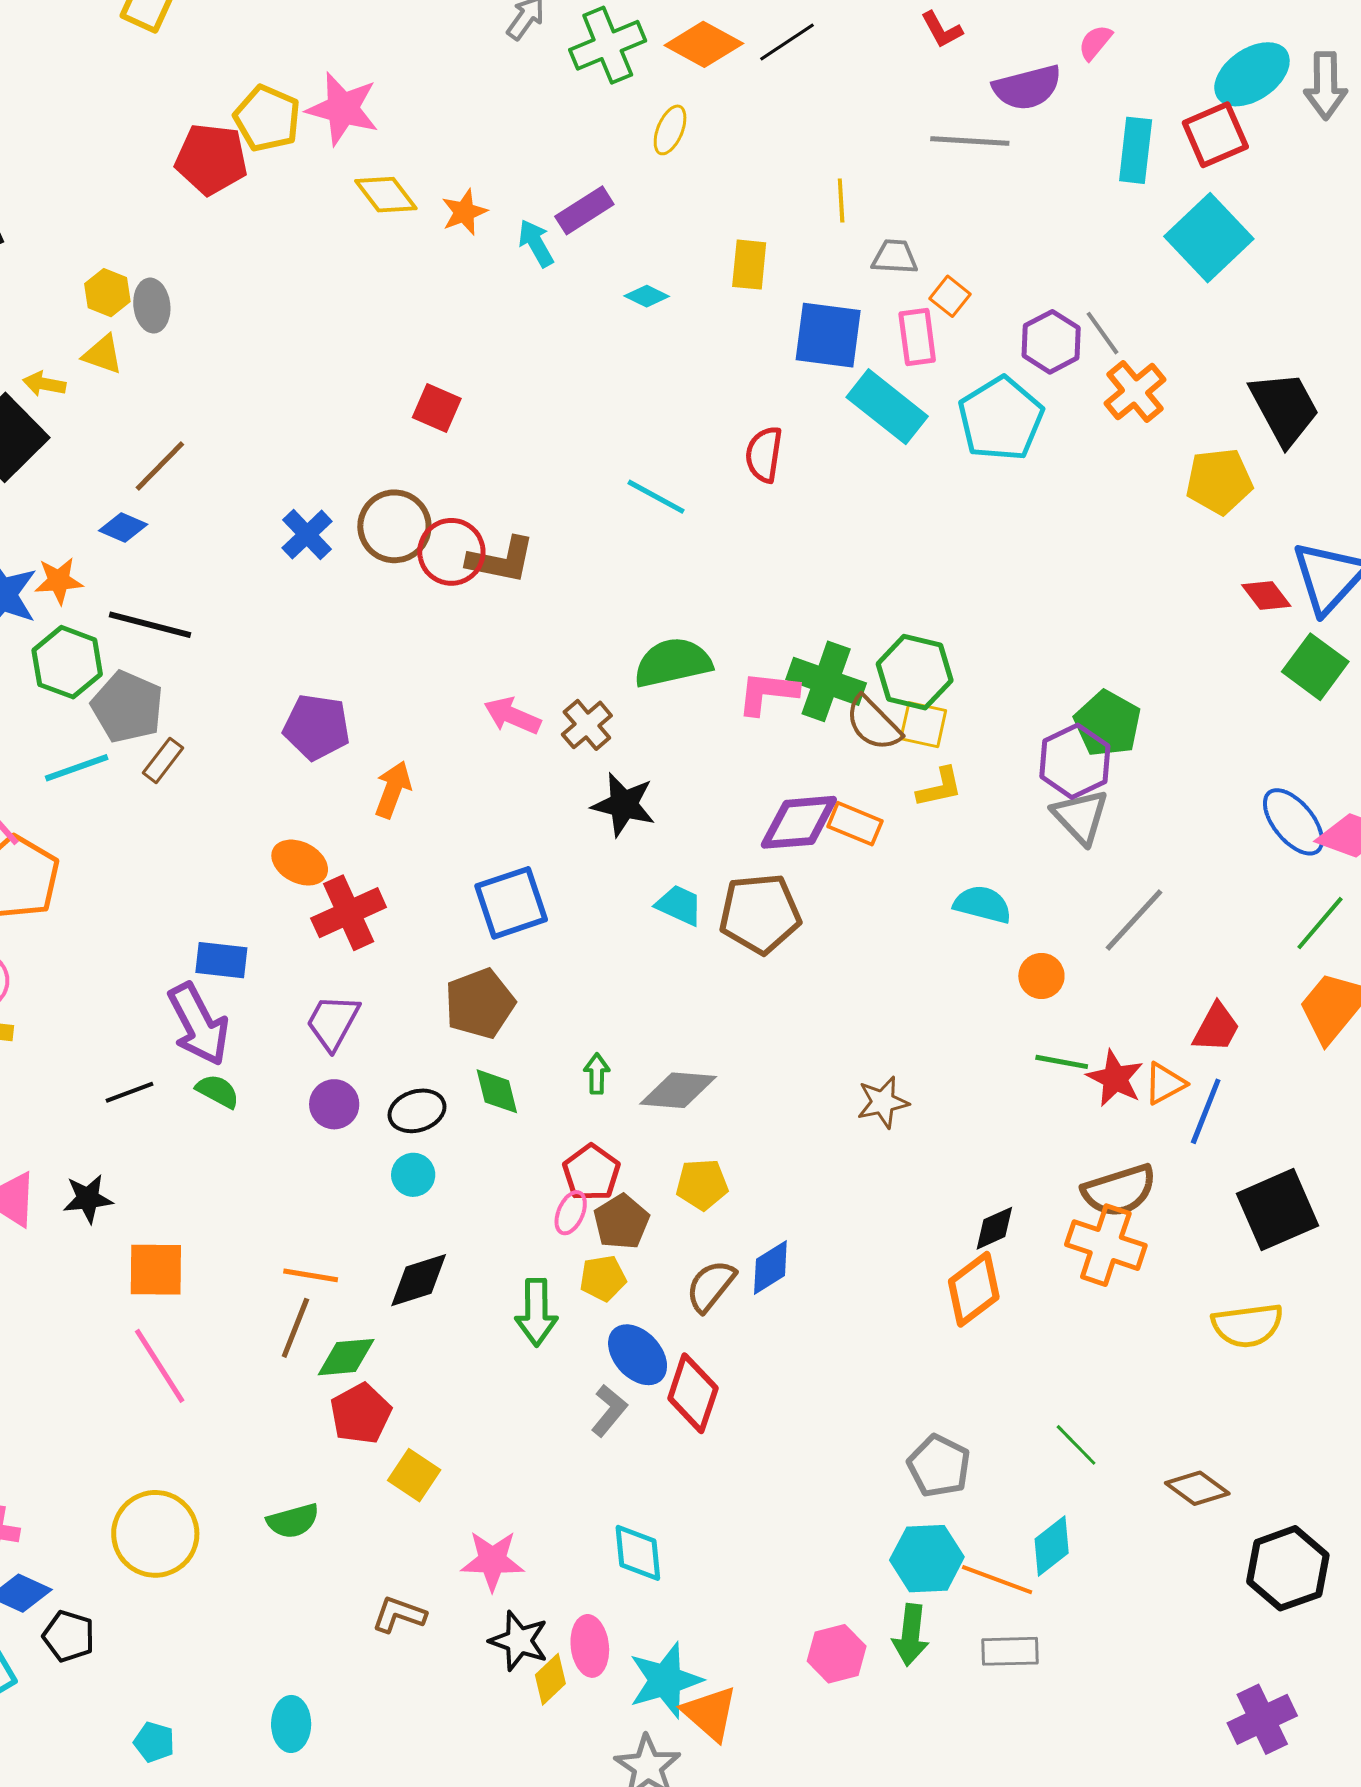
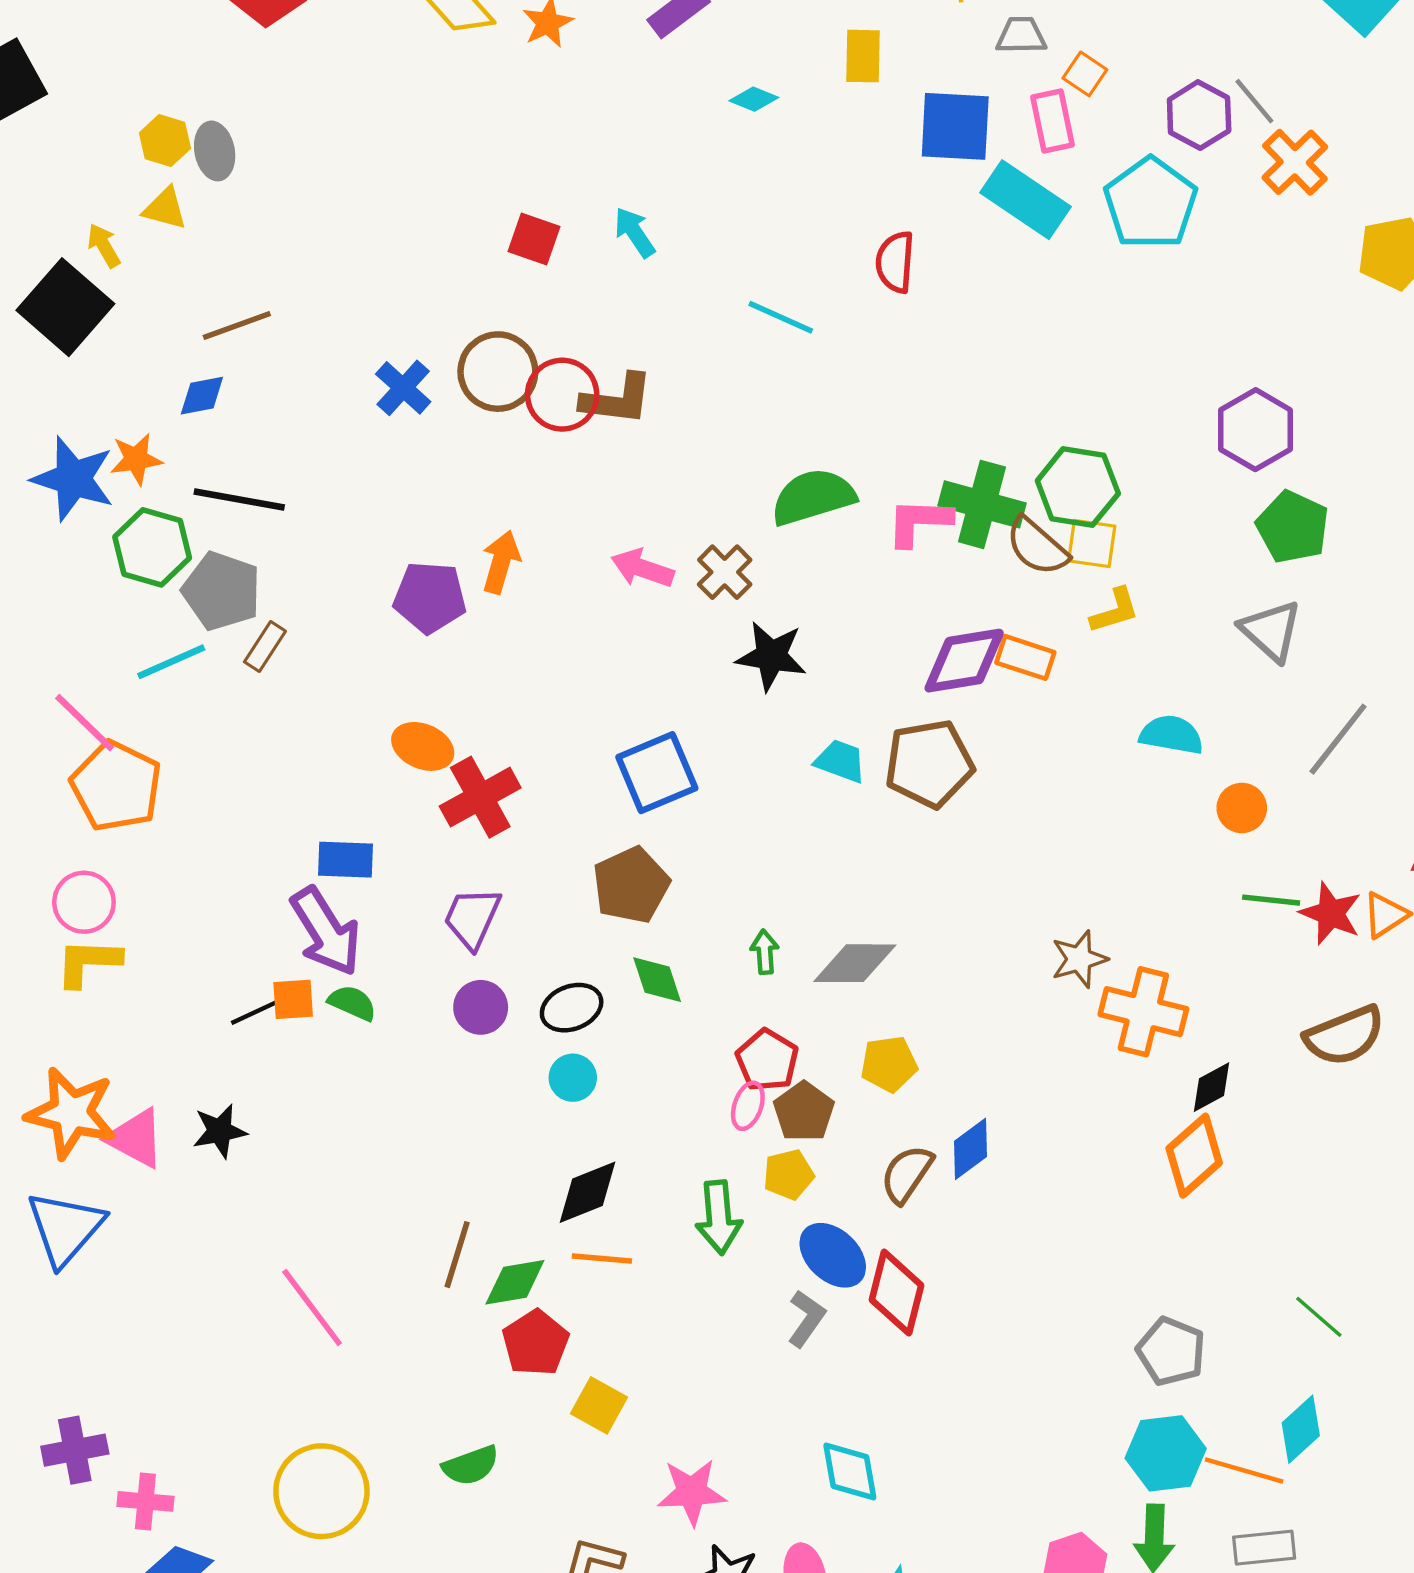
cyan arrow: (536, 243) -> (635, 232), moved
yellow arrow: (44, 384) -> (104, 246), turned 54
brown line: (160, 466) -> (237, 325), turned 30
blue diamond: (123, 528) -> (202, 396), turned -30
purple hexagon: (1075, 761) -> (1256, 430), moved
orange arrow: (393, 790) -> (501, 562), moved
orange cross: (1106, 1245) -> (1143, 1012), moved
orange square: (156, 1270) -> (293, 999), moved, size x0.7
orange line: (311, 1275) -> (602, 1259), moved

